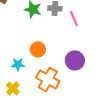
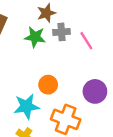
cyan star: (18, 64) -> (27, 106), size x1.5

